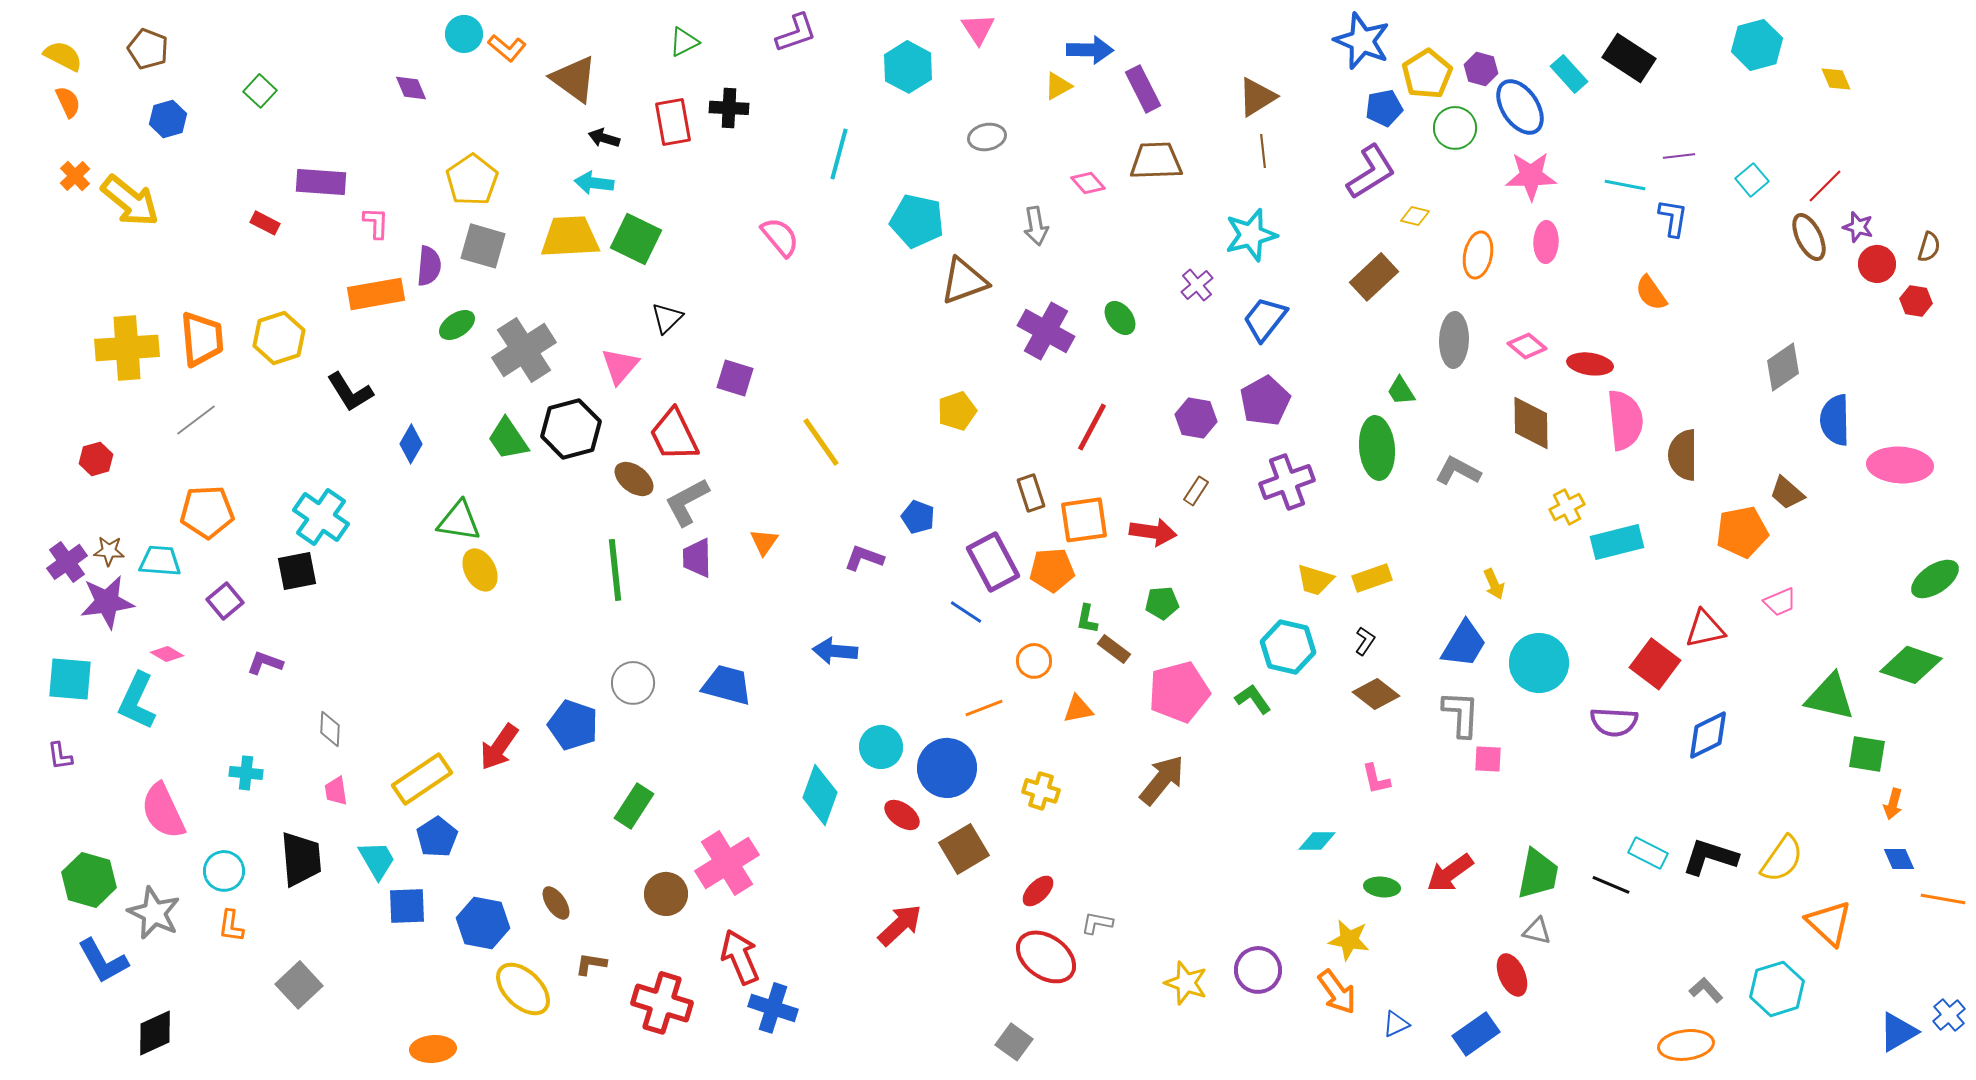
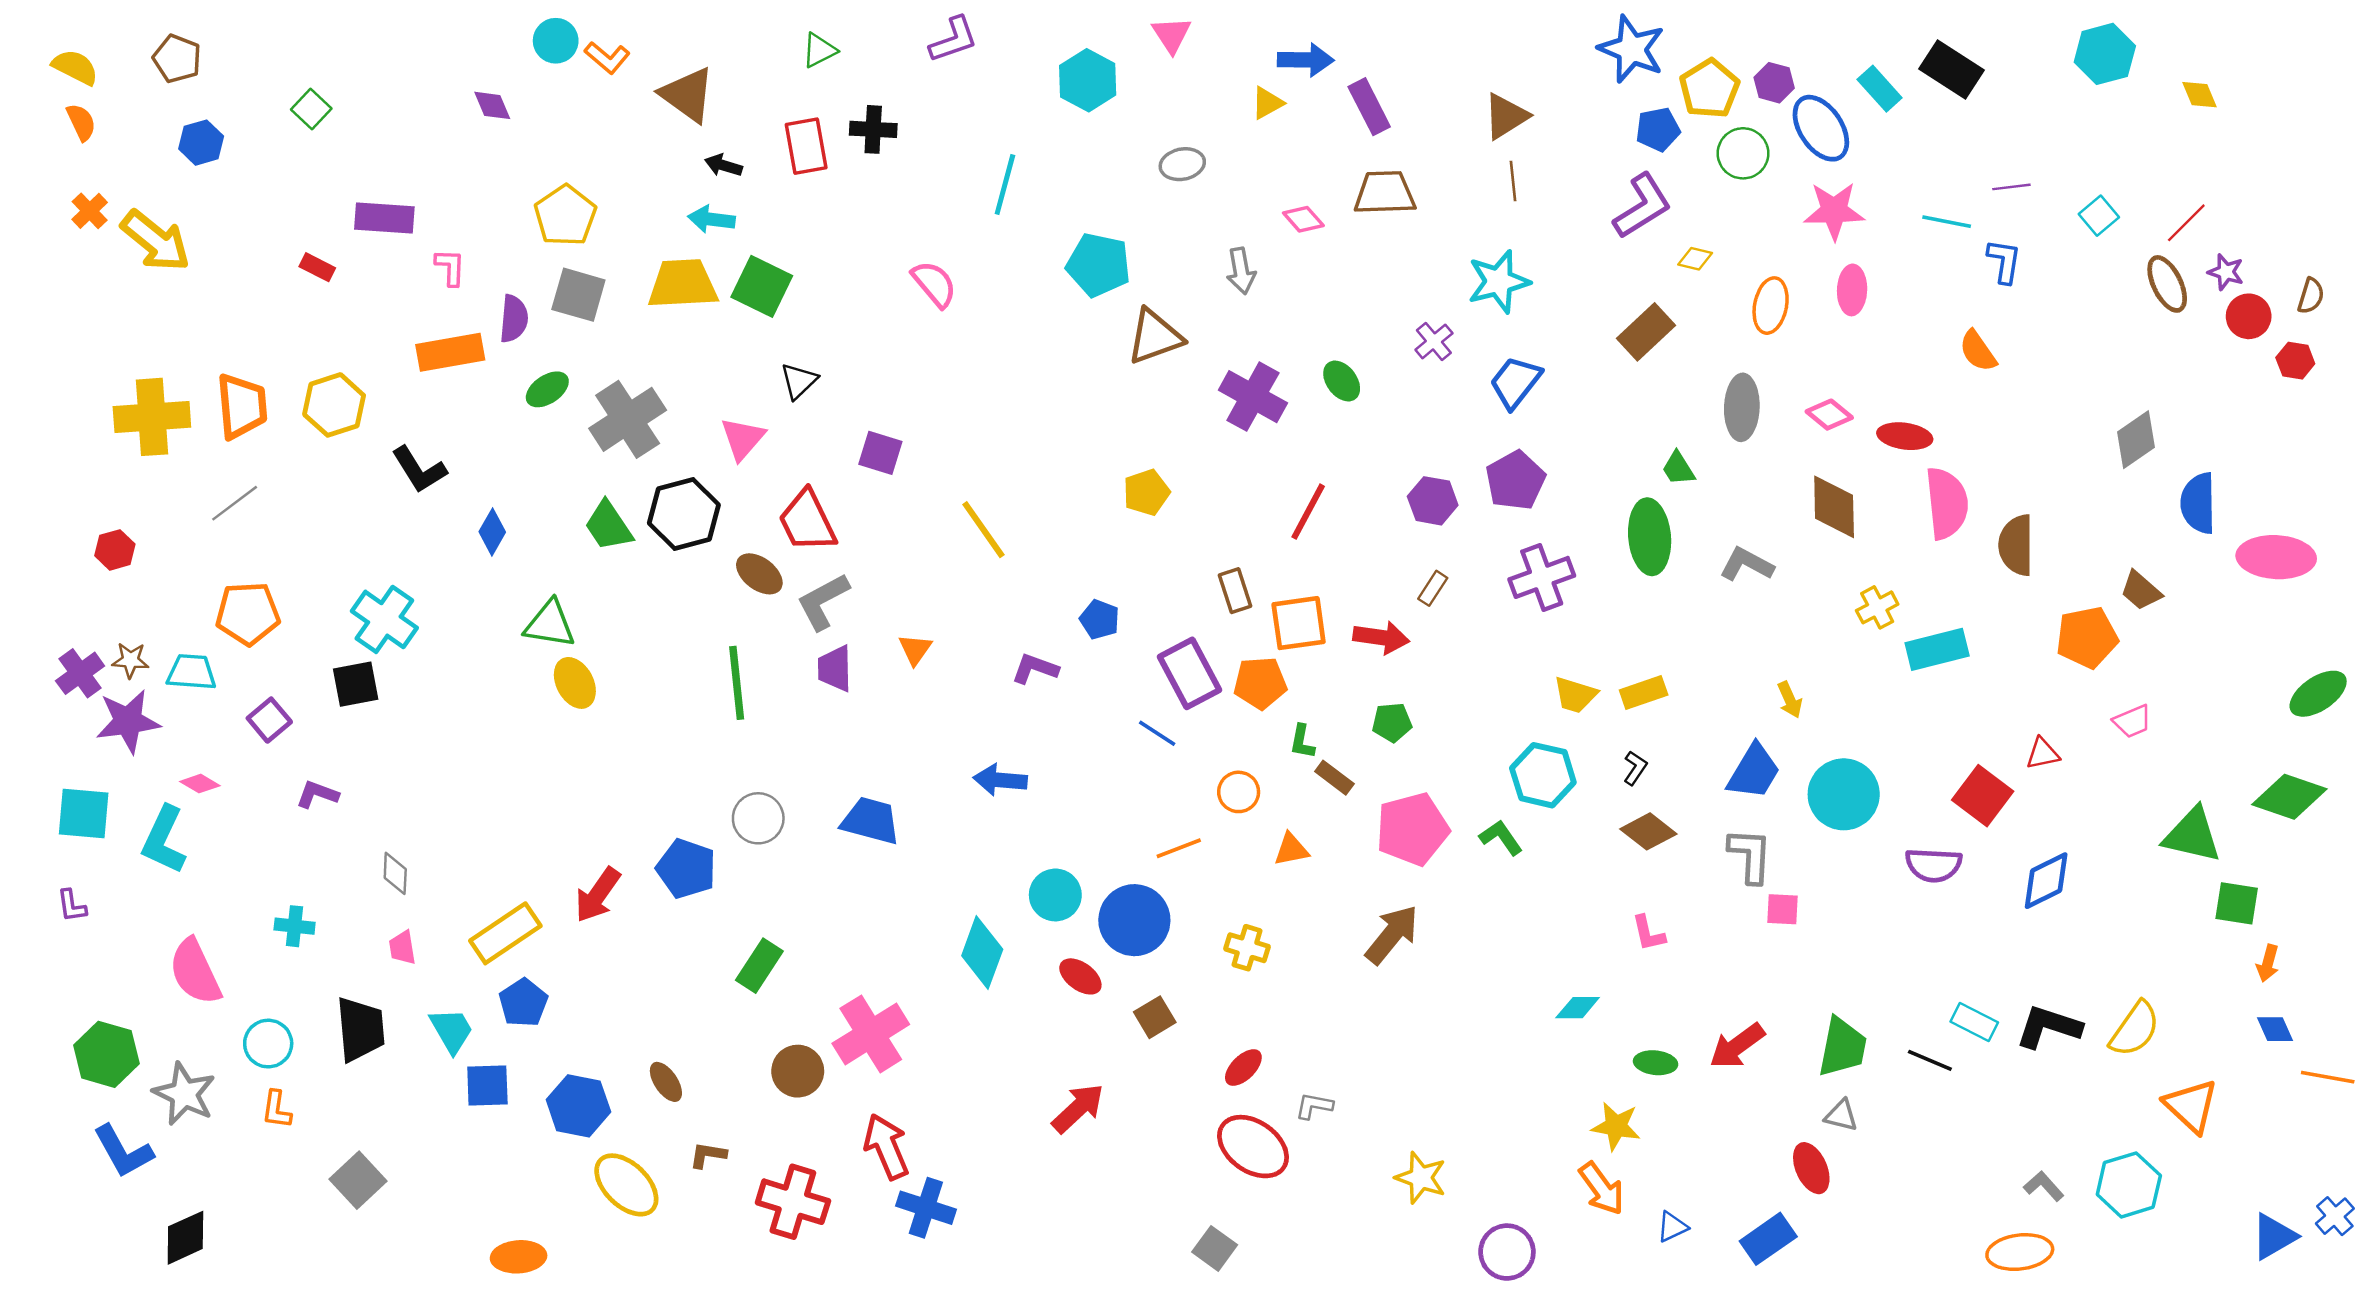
red triangle: (1705, 629) -> (2043, 754), size x0.7
brown square: (964, 849) -> (1155, 1017), size x0.7
purple circle: (1258, 970) -> (1507, 1252), moved

